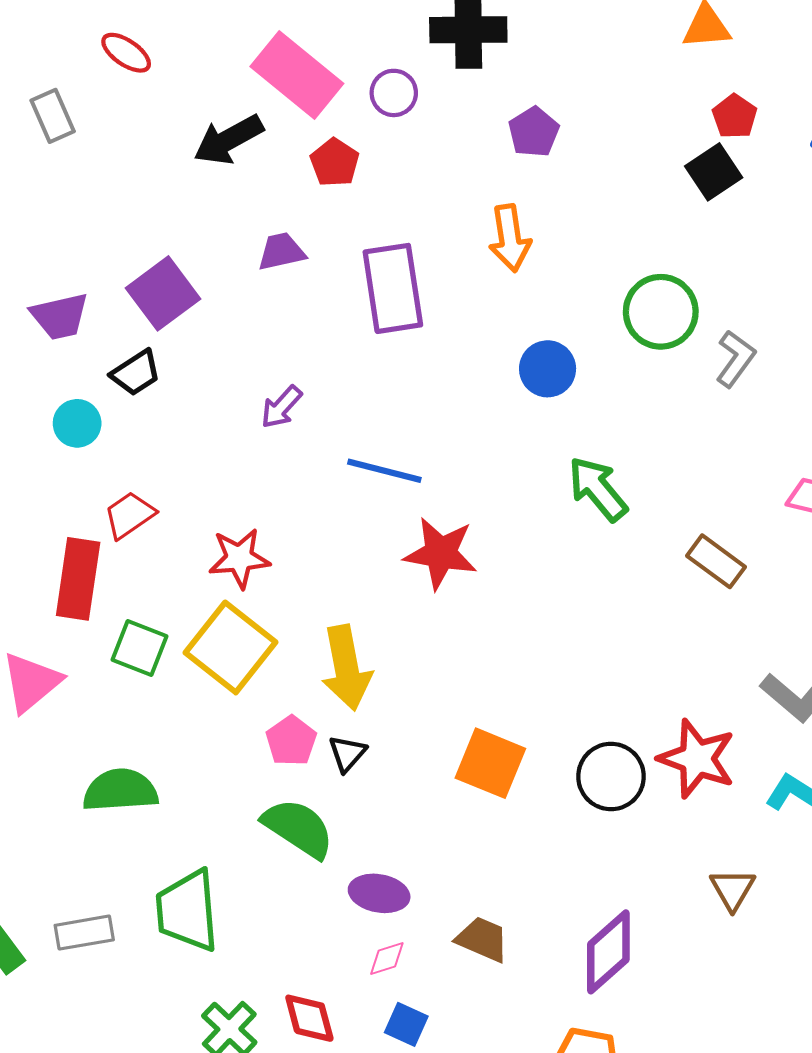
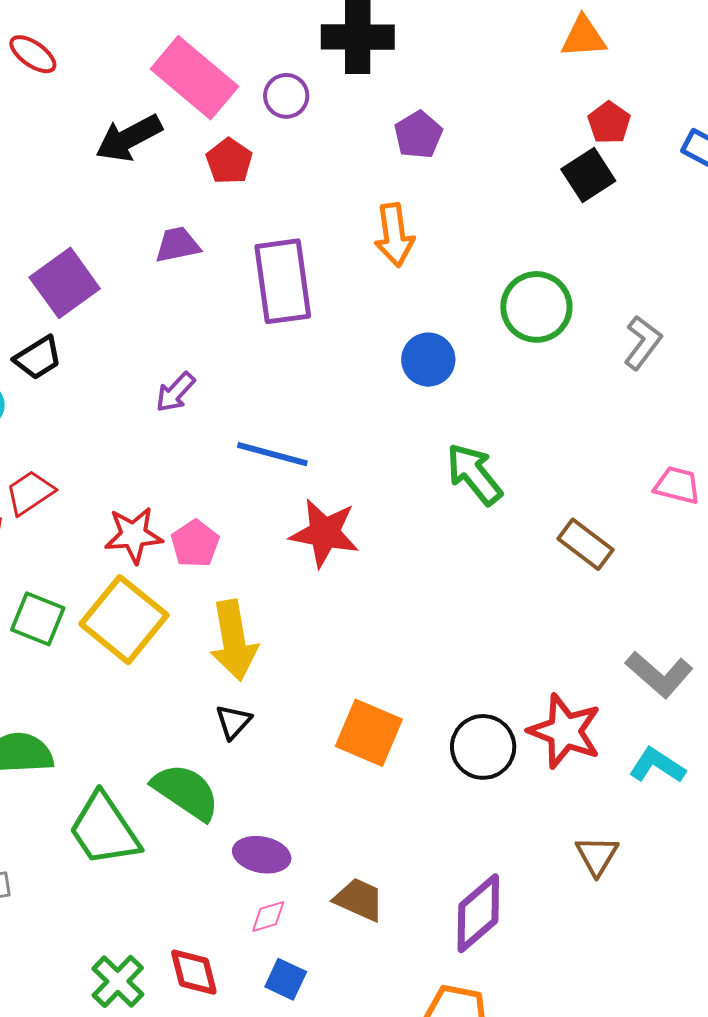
gray L-shape: (735, 359) -> (643, 343), moved
pink pentagon: (291, 741) -> (195, 544), moved
green trapezoid: (187, 911) -> (104, 830), moved, turned -30

